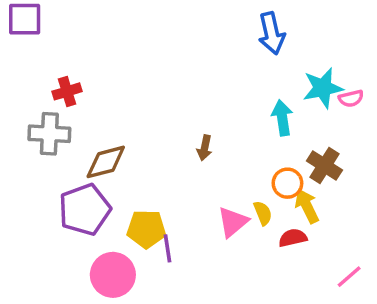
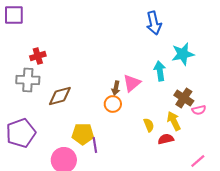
pink semicircle: (351, 98) -> (199, 110), moved
orange circle: (287, 183) -> (113, 104), moved
purple pentagon: (85, 210) -> (21, 133), moved
pink triangle: (233, 222) -> (132, 83), moved

